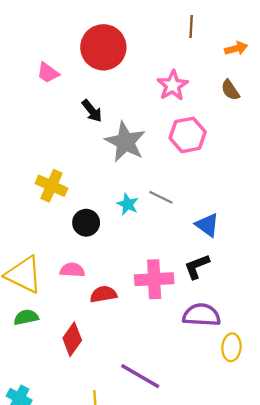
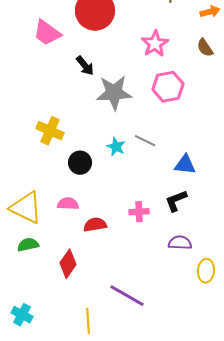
pink trapezoid: (48, 73) -> (47, 33), size x1.4
gray star: (125, 142) -> (114, 93), turned -30
blue triangle: (207, 225) -> (185, 165), turned -30
pink cross: (154, 279) -> (139, 212), size x0.6
purple semicircle: (201, 315) -> (180, 243), size x0.7

